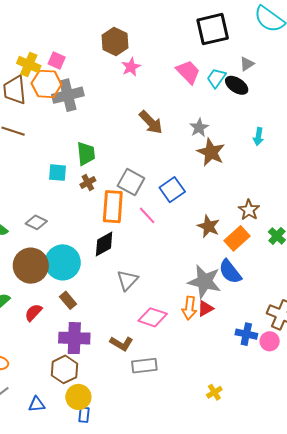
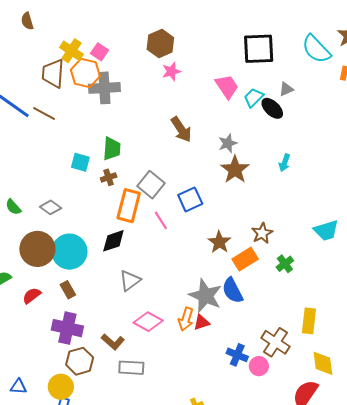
brown hexagon: (64, 369) -> (80, 361), moved

